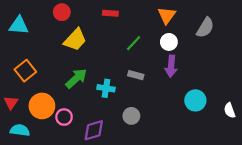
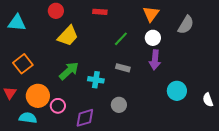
cyan semicircle: (20, 130) -> (28, 118), moved

